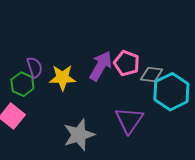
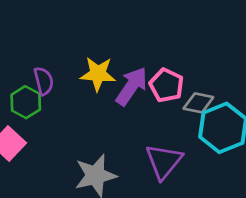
yellow star: (63, 78) -> (98, 74), moved

